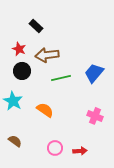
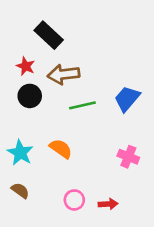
black rectangle: (36, 26) -> (49, 35), size x1.5
cyan star: (13, 101) -> (20, 153), moved

